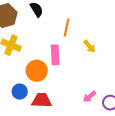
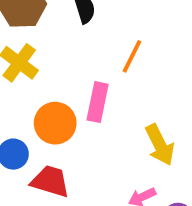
yellow arrow: (90, 46) -> (160, 145), moved, size x1.5

